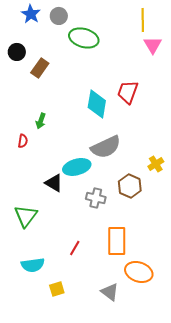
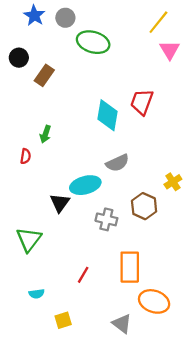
yellow line: (143, 20) -> (158, 22), turned 40
gray semicircle: (106, 147) -> (117, 163), size x0.7
black triangle: (54, 183) -> (60, 203), turned 36
cyan semicircle: (33, 265) -> (37, 294), size x0.6

